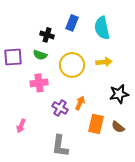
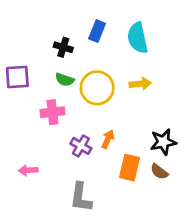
green semicircle: (40, 55) -> (65, 80), moved
black star: (119, 94) -> (163, 142), moved
pink arrow: (21, 126) -> (28, 170), turned 64

